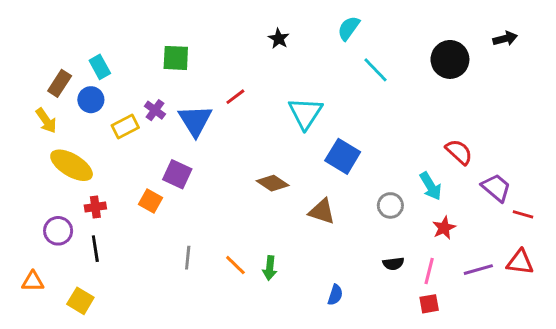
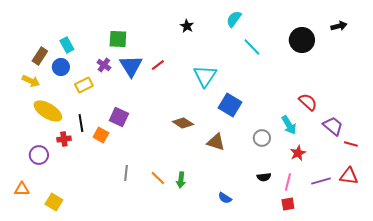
purple cross: (155, 110) -> (104, 65), moved
yellow arrow: (46, 121) -> (31, 81), turned -30
blue triangle: (195, 121) -> (131, 66), moved
black line: (95, 249) -> (81, 123), moved
blue semicircle: (335, 295) -> (225, 198), turned 104

